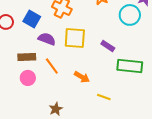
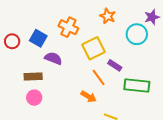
yellow square: (75, 38) -> (94, 48), moved, turned -30
orange line: (52, 66) -> (99, 77), moved

